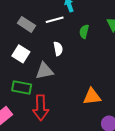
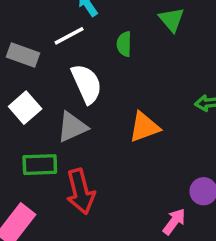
white semicircle: (58, 49) -> (87, 84), size x1.6
white square: (21, 54) -> (25, 108), turned 30
orange triangle: (92, 97) -> (144, 127), moved

